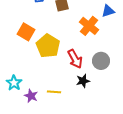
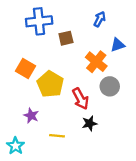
gray circle: (101, 61) -> (110, 86), moved
cyan star: (14, 83) -> (15, 146), moved
purple star: (31, 96) -> (31, 116), moved

